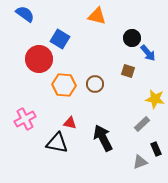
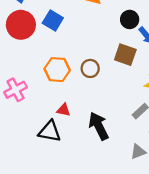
red circle: (39, 59) -> (21, 25), moved
brown square: (128, 71) -> (125, 55), size x1.5
pink cross: (25, 119) -> (16, 90), moved

